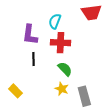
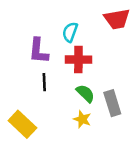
yellow rectangle: (15, 91) -> (22, 124), size x1.5
gray rectangle: (84, 96) -> (112, 103), moved

